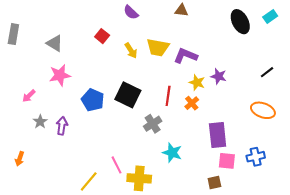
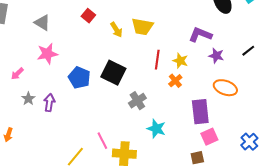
purple L-shape: (186, 56) -> (200, 35), moved
purple star: (219, 76) -> (216, 56), moved
red line: (168, 96) -> (157, 60), moved
orange ellipse: (263, 110) -> (225, 88), moved
blue cross: (256, 157) -> (249, 142), moved, turned -30
pink square: (227, 161) -> (209, 137), turned -30

